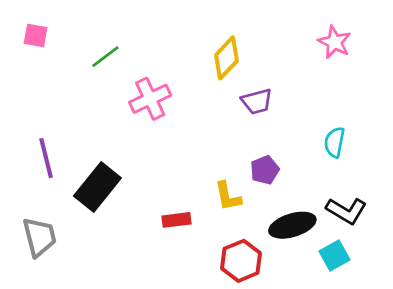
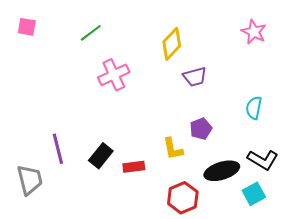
green line: (105, 57) -> (91, 33), moved
purple line: (46, 158) -> (58, 149), moved
black rectangle: (97, 187) -> (101, 156), moved, size x0.7

